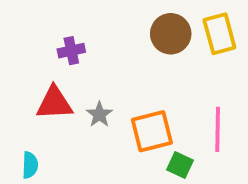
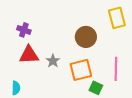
brown circle: (171, 34) -> (86, 37), moved
purple cross: (71, 51) -> (24, 30), moved, turned 32

